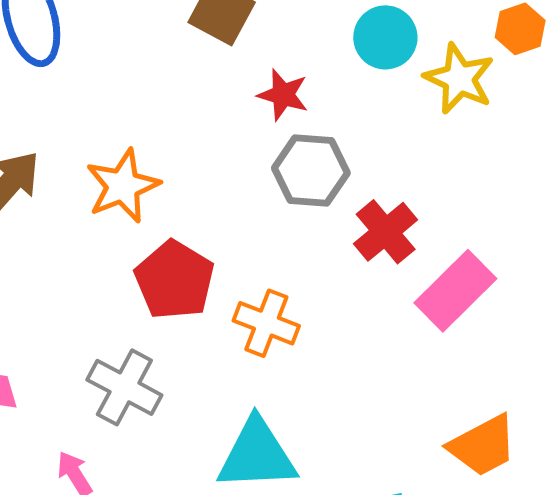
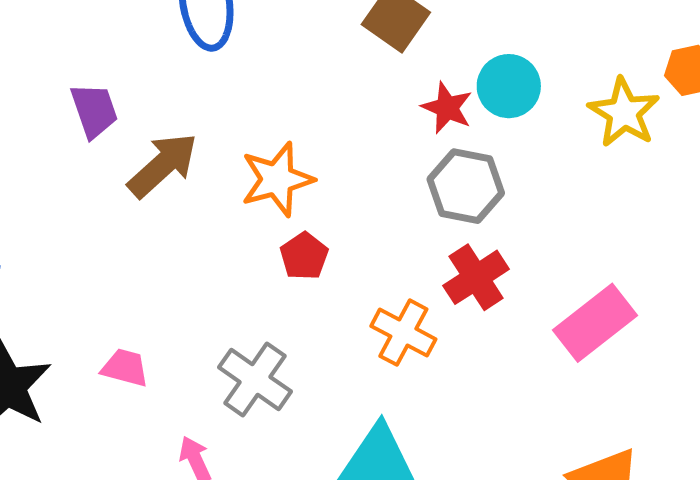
cyan circle: (385, 37) -> (509, 86), moved
red cross: (386, 232) -> (476, 277), moved
red pentagon: (175, 280) -> (304, 256), moved, size x0.6

